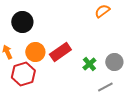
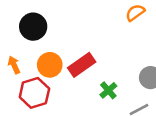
green cross: (89, 64) -> (108, 90), moved

